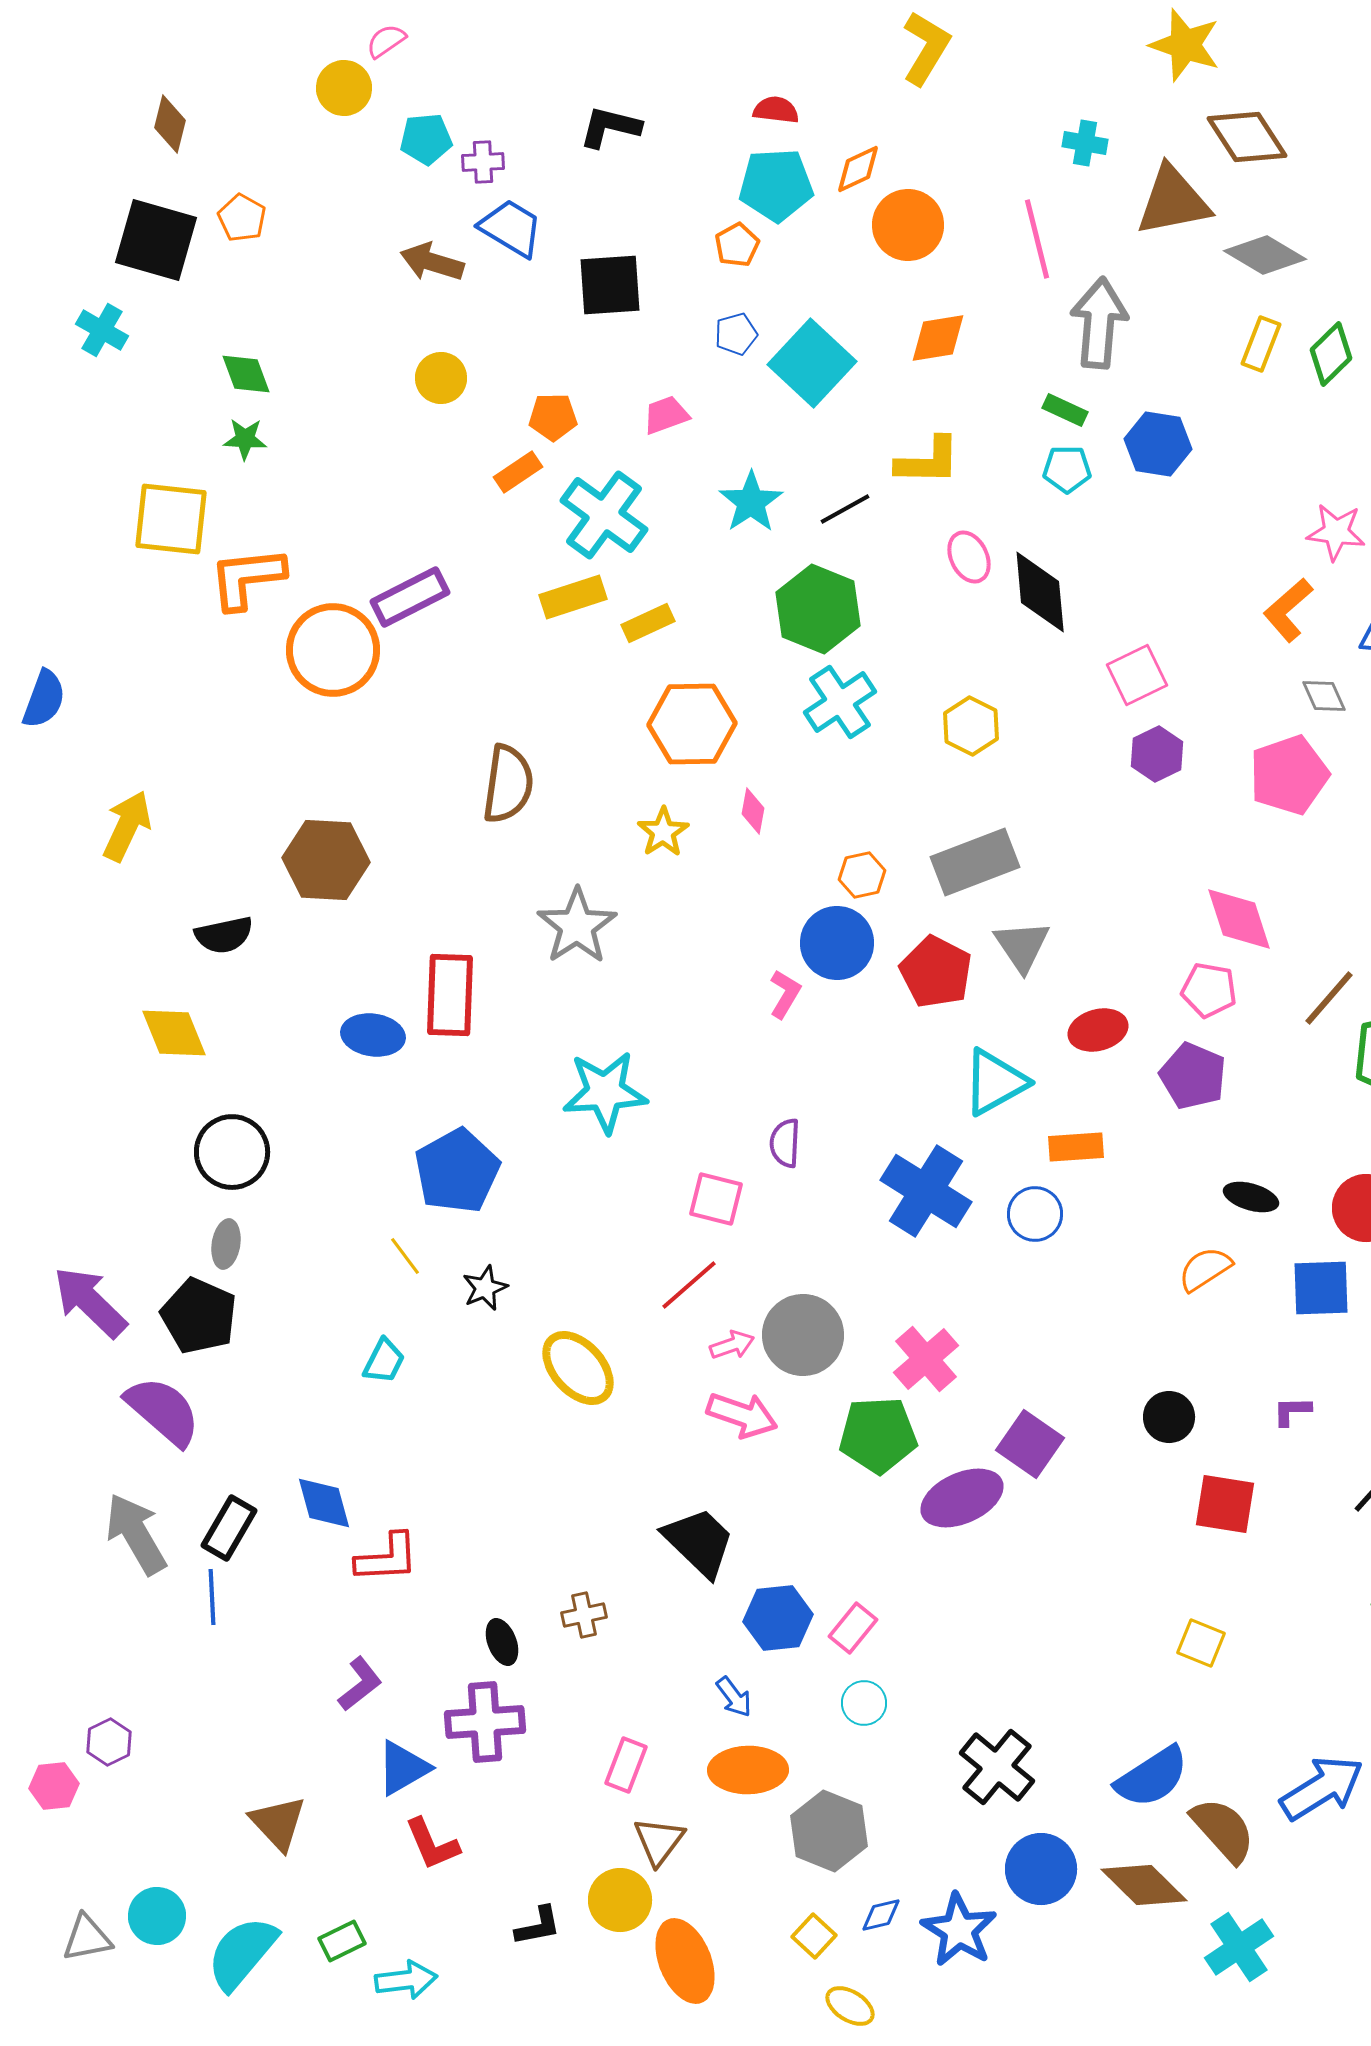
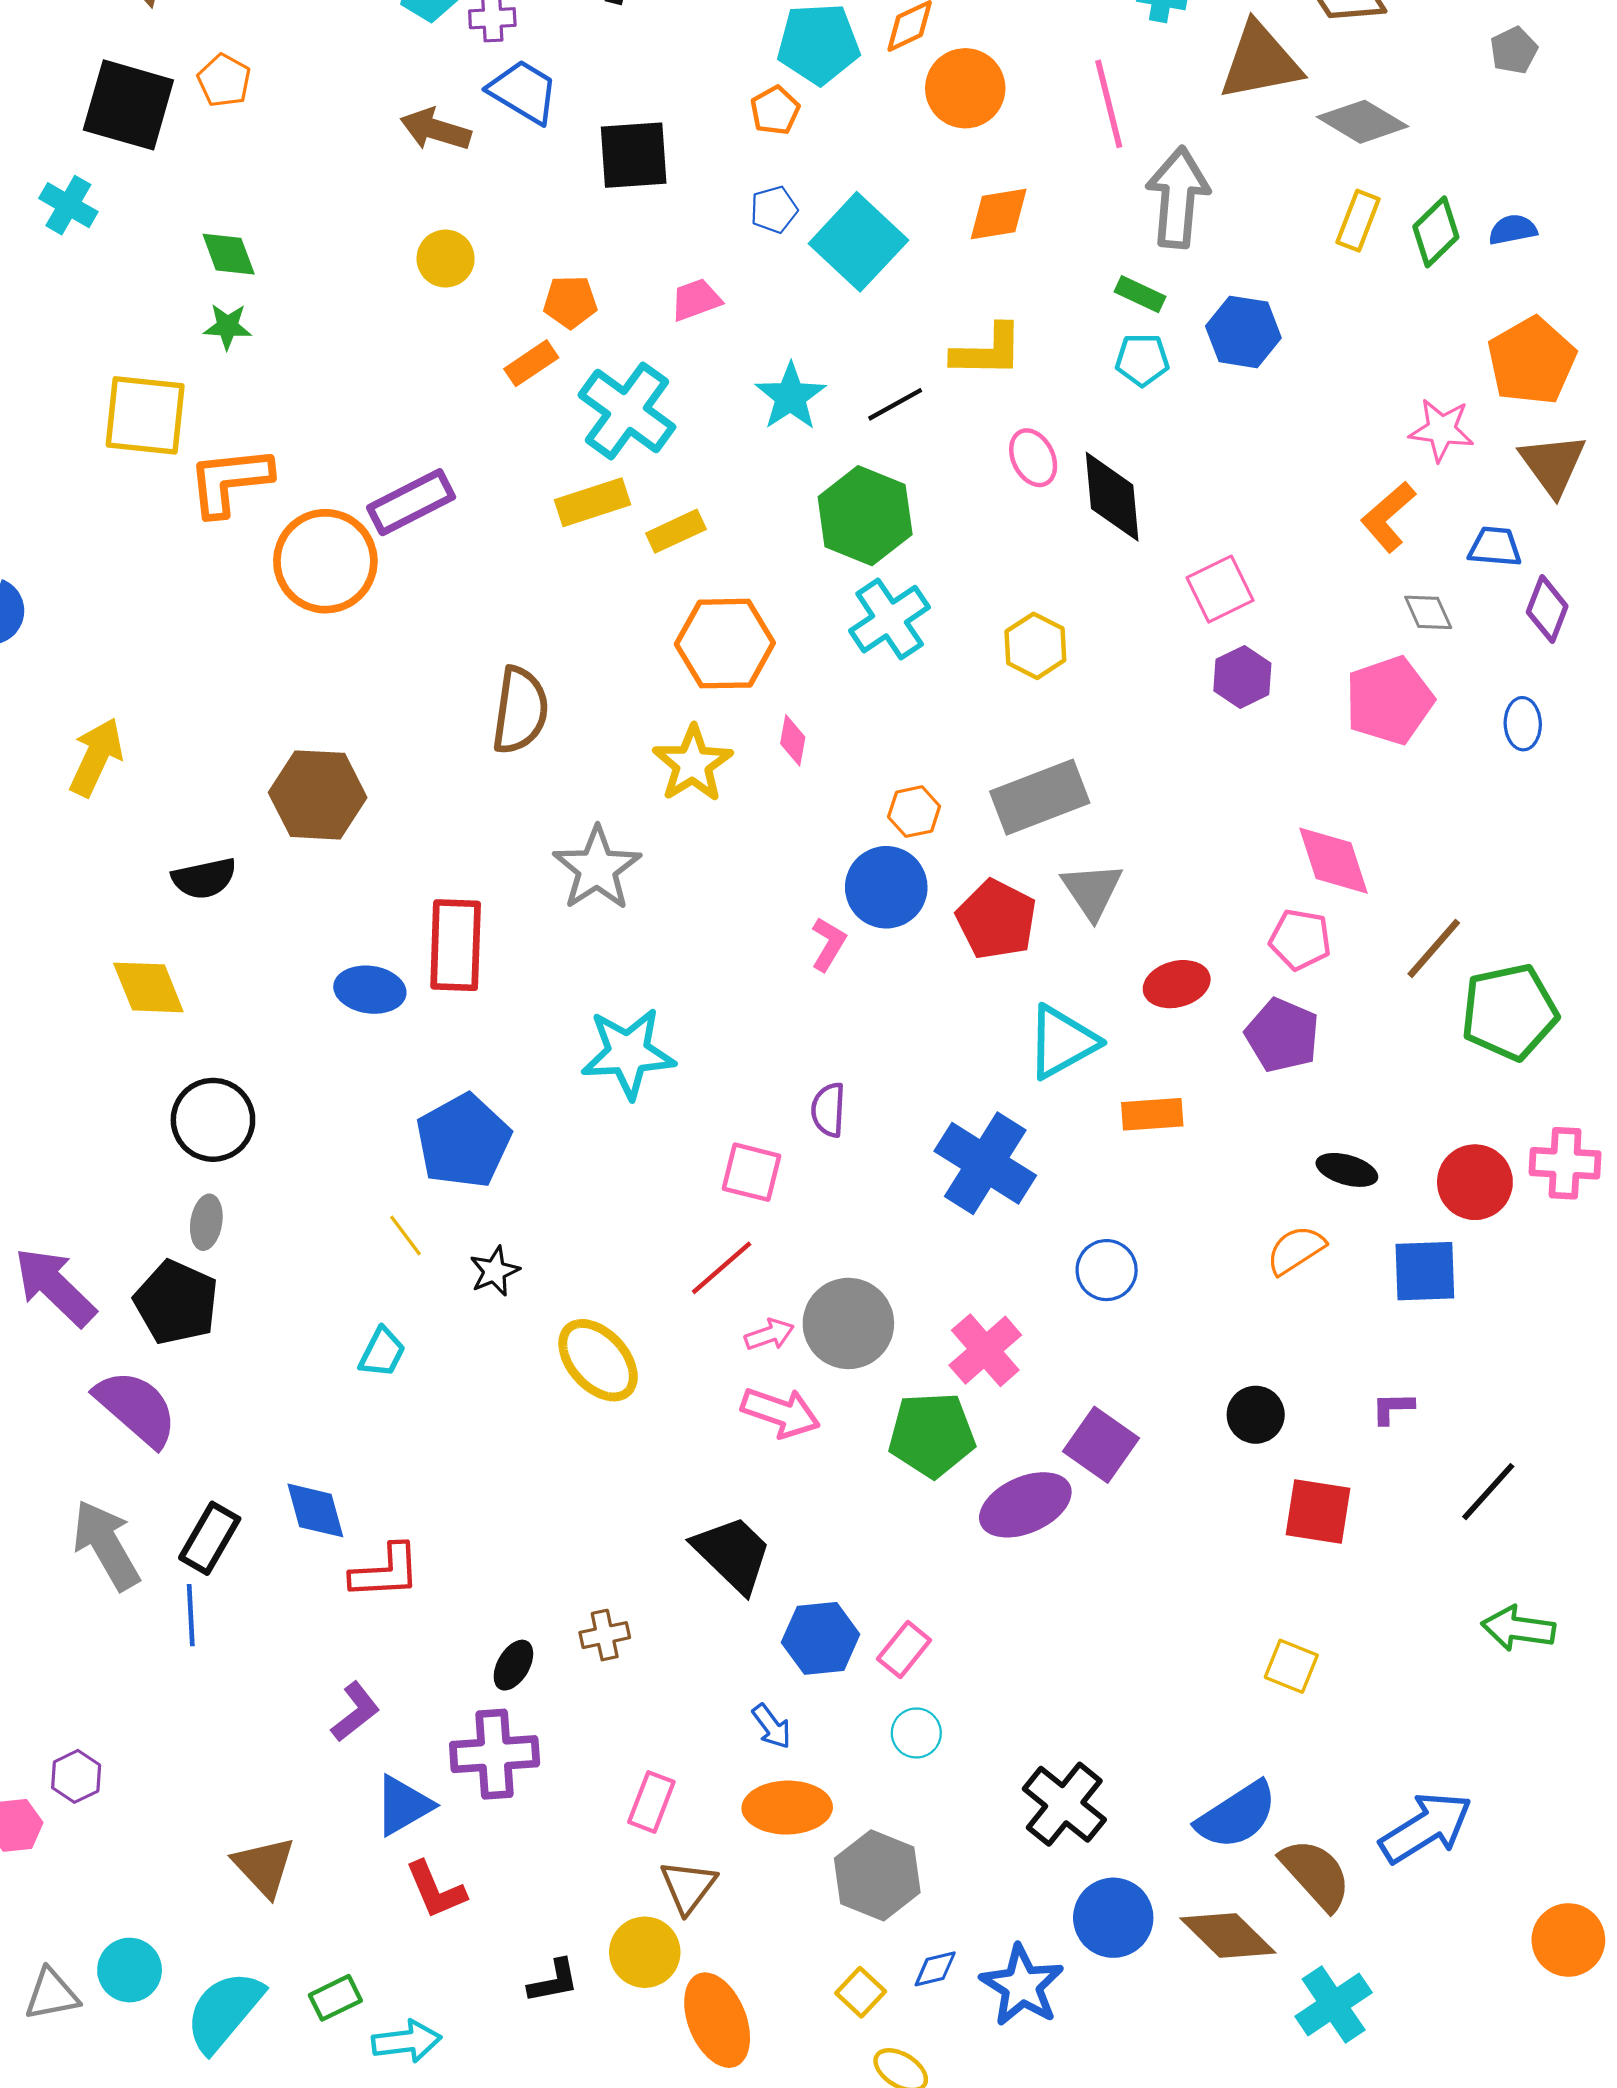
yellow star: (663, 832) -> (693, 764), size x1.4
blue circle: (1035, 1214) -> (1107, 1270), moved
black ellipse: (502, 1642) -> (513, 1665), turned 51

